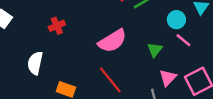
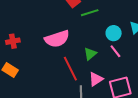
red cross: (57, 26) -> (13, 41), moved
red line: (110, 80) -> (70, 69), moved

